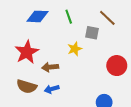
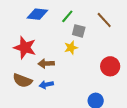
green line: (69, 17) -> (67, 16), turned 56
gray square: (92, 33) -> (79, 31), moved
red star: (27, 52) -> (25, 48), turned -30

